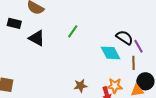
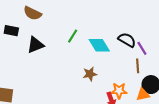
black triangle: (37, 38) -> (35, 45), turned -48
cyan diamond: (111, 53) -> (99, 45), moved
brown star: (80, 86) -> (90, 74), moved

